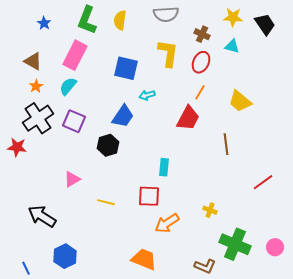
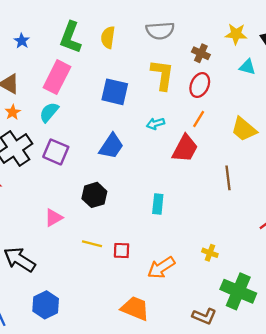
cyan triangle: (232, 46) -> (247, 67), moved
cyan arrow: (147, 95) -> (156, 124), moved
black hexagon: (108, 145) -> (94, 195), moved
red square: (149, 196) -> (122, 251), moved, size x0.7

